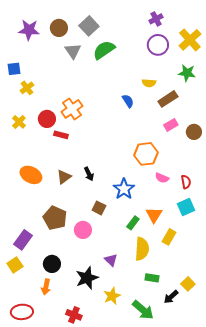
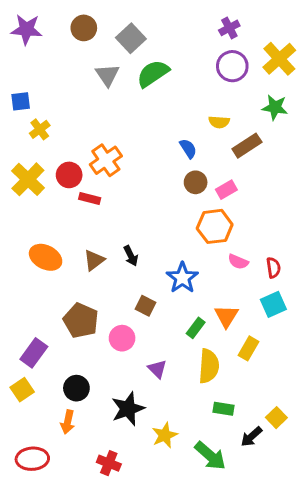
brown circle: (59, 28) -> (84, 28), moved
purple star: (29, 30) -> (26, 29), moved
yellow cross: (19, 122) -> (28, 179), size x1.6
pink rectangle: (171, 125) -> (226, 190), moved
brown circle: (194, 132) -> (196, 182), moved
purple triangle: (111, 260) -> (157, 369), moved

